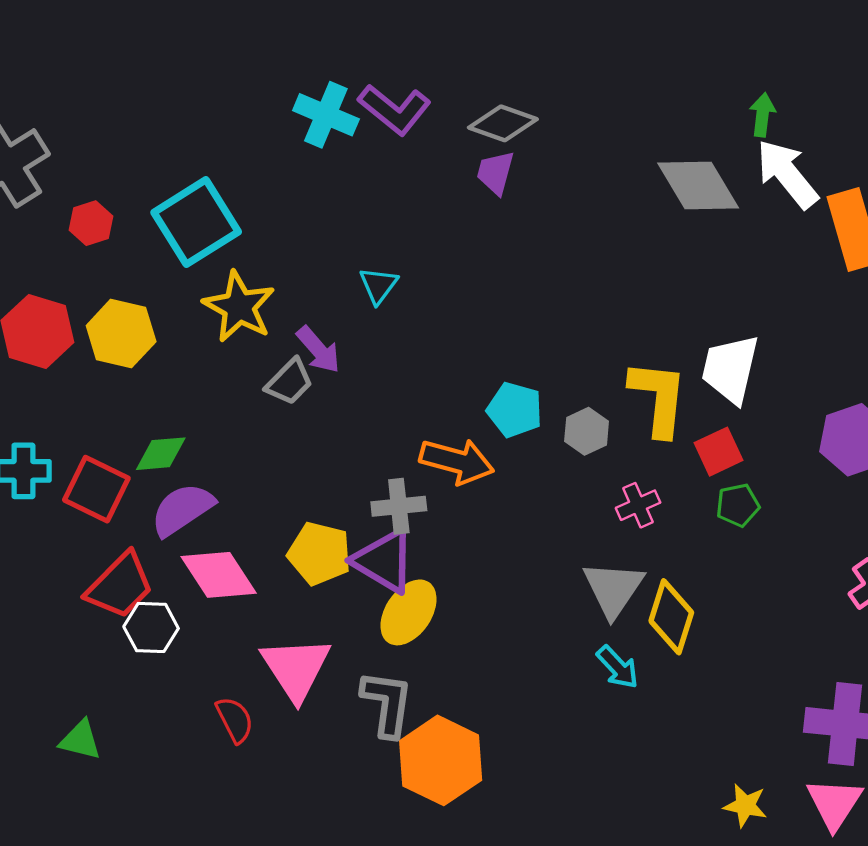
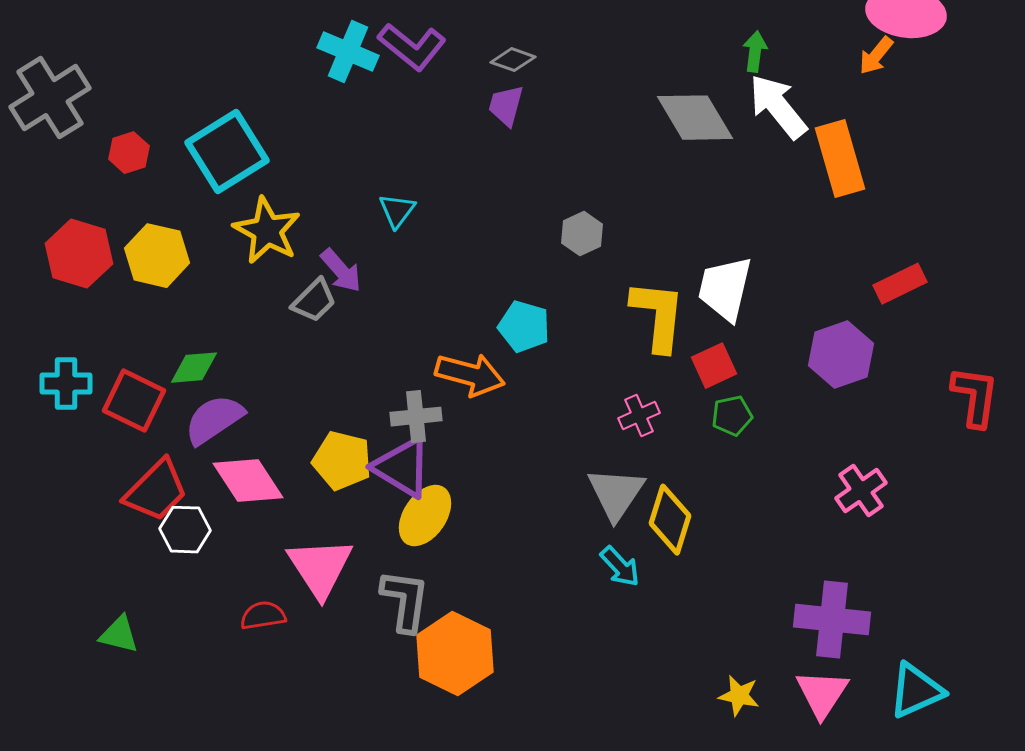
gray diamond: (503, 123) -> (513, 60), size x0.7
gray hexagon: (587, 431) -> (582, 234), moved
red semicircle: (235, 720) -> (263, 616), turned -72

